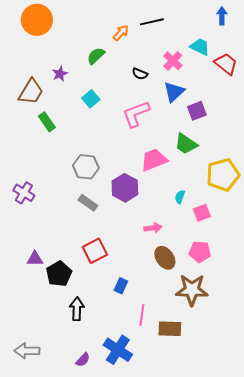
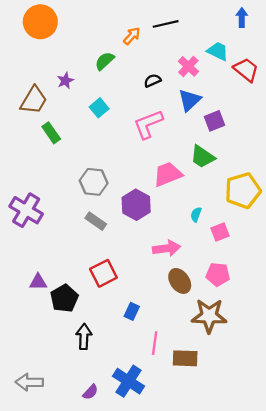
black semicircle: (140, 74) -> (152, 81), turned 133
purple cross: (24, 193) -> (26, 210), size x1.4
pink arrow: (153, 228) -> (167, 248), size x1.4

